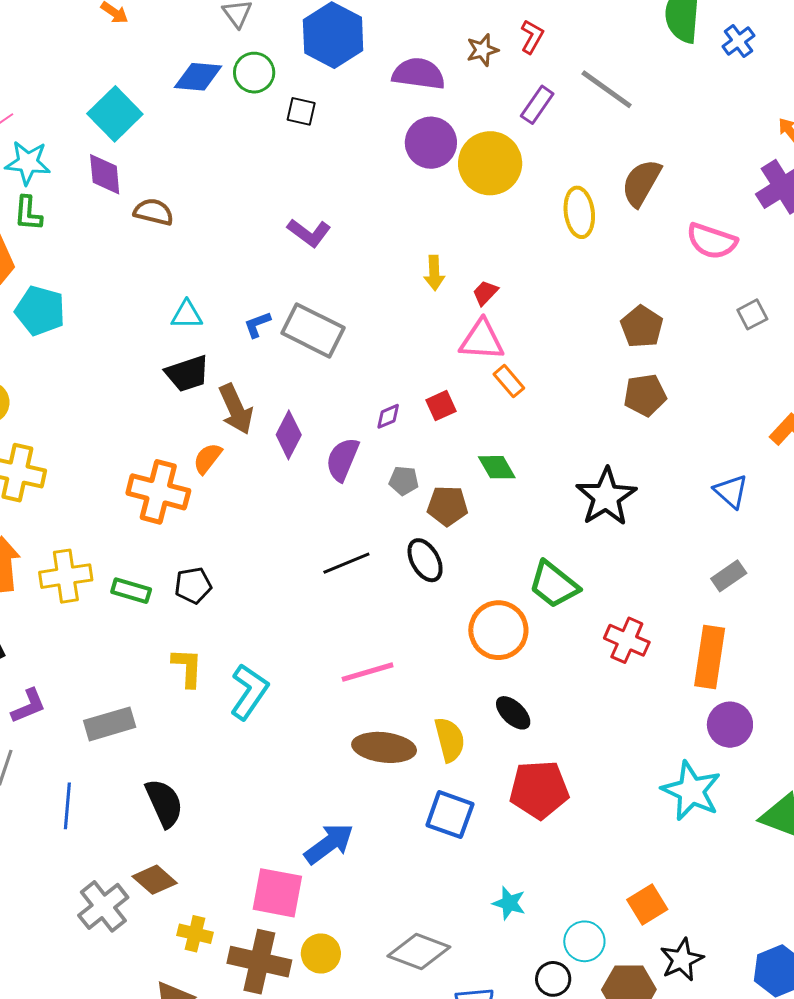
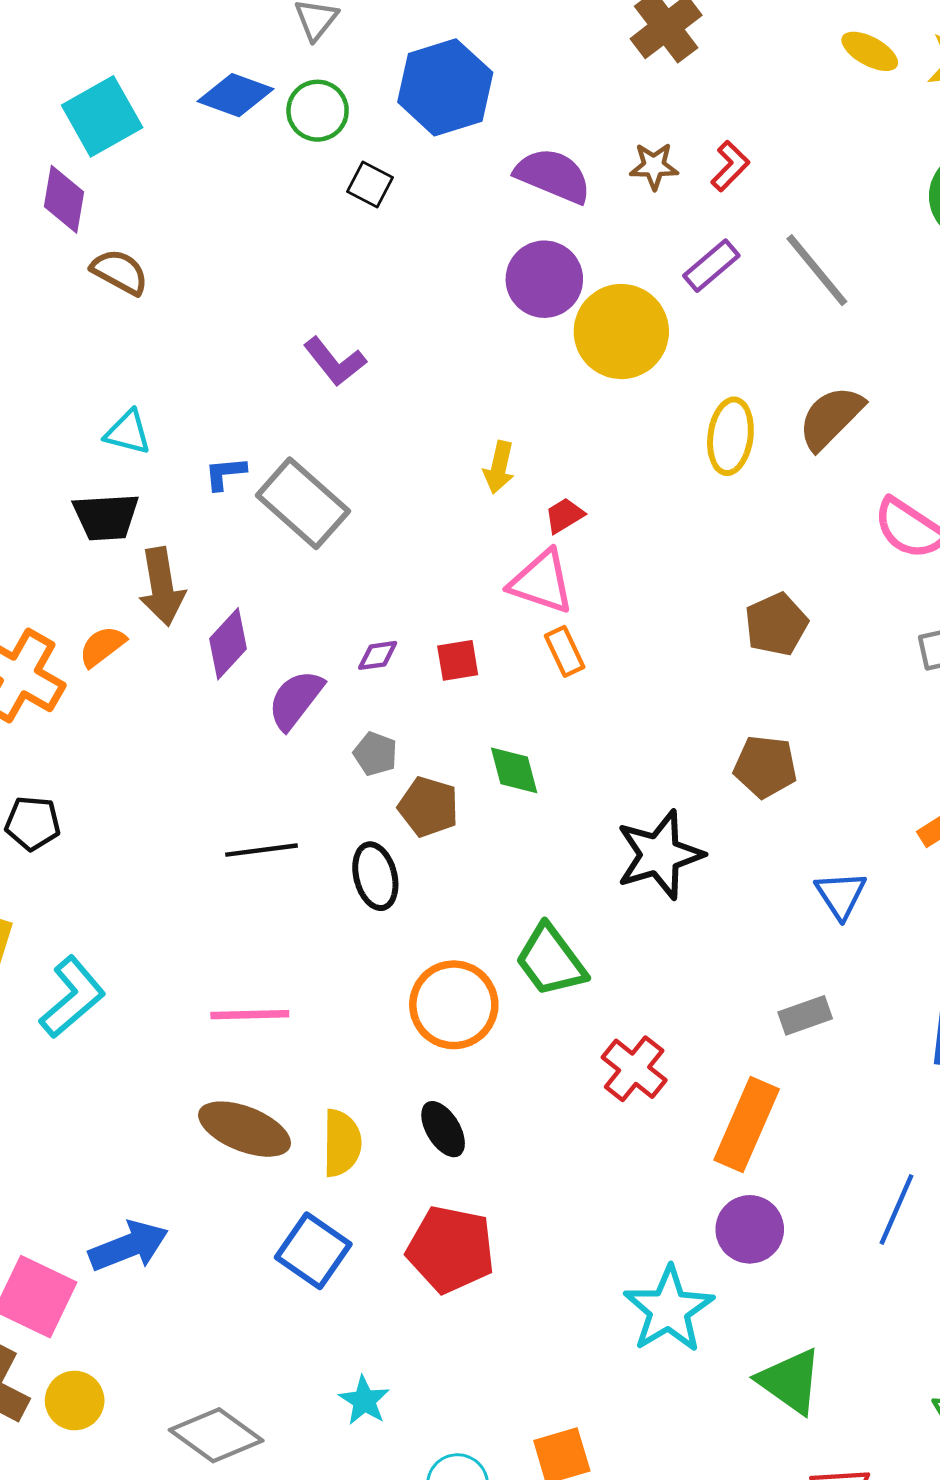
brown pentagon: (645, 395) -> (765, 767), moved

